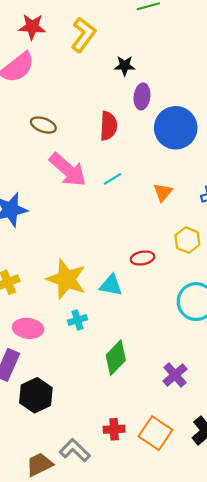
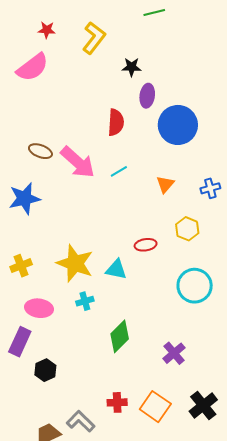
red star: (32, 27) -> (47, 30), size x0.7
brown ellipse: (43, 125) -> (40, 151), moved
black hexagon: (36, 395) -> (45, 370), size x0.7

